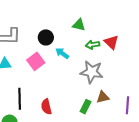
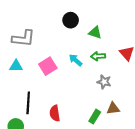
black circle: (46, 37) -> (71, 20), moved
green arrow: (93, 45) -> (98, 56), moved
gray star: (92, 72) -> (104, 82), size x0.6

